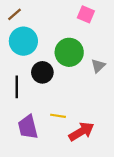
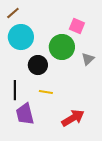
pink square: (86, 14) -> (77, 26), moved
black line: (17, 87) -> (15, 90), moved
yellow line: (58, 116) -> (46, 92), moved

